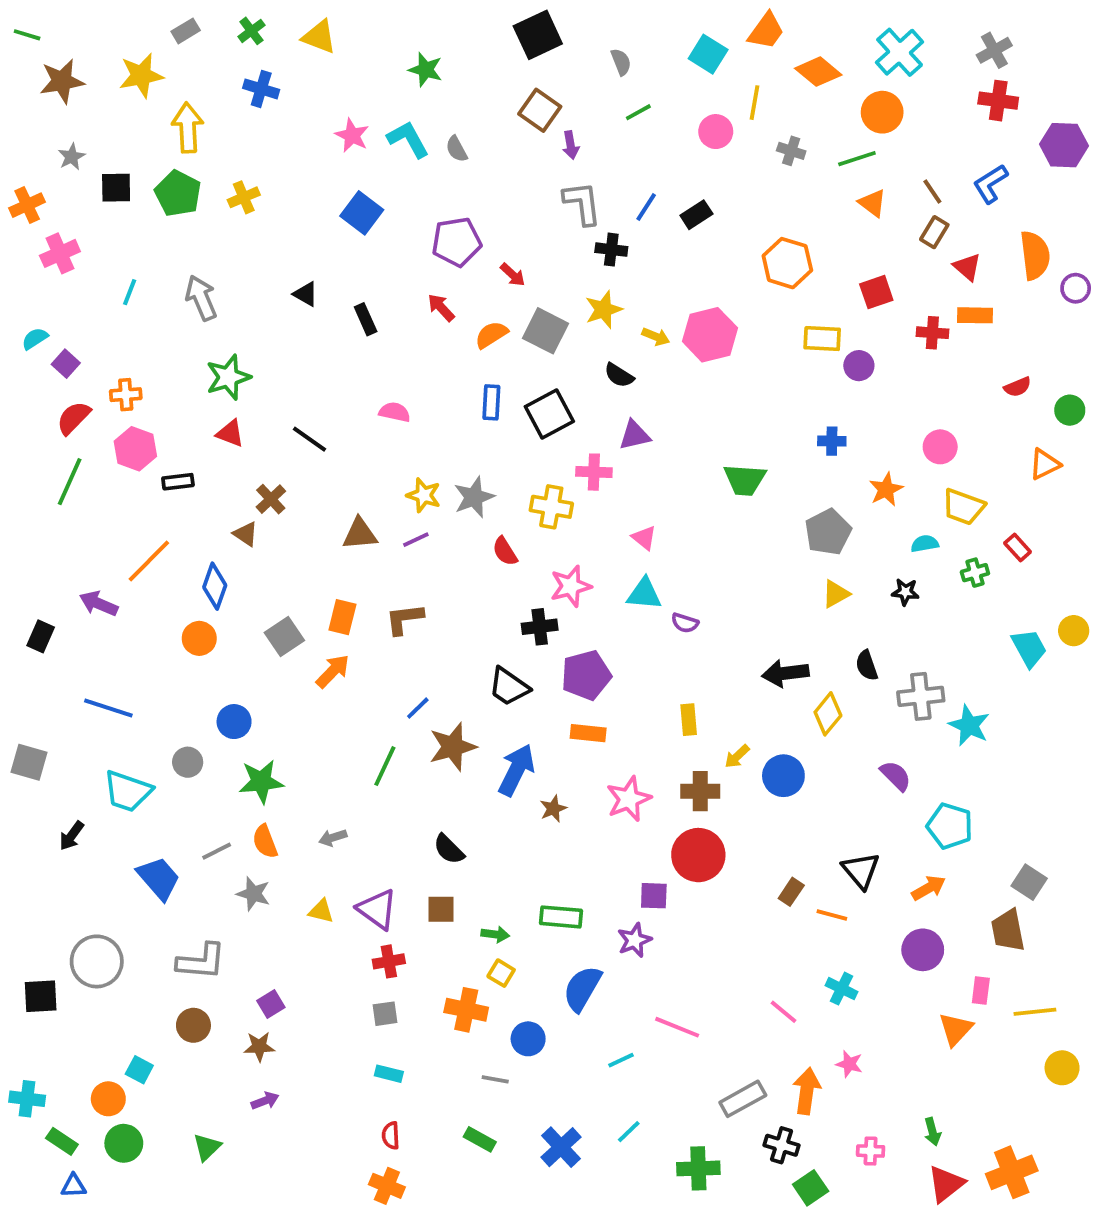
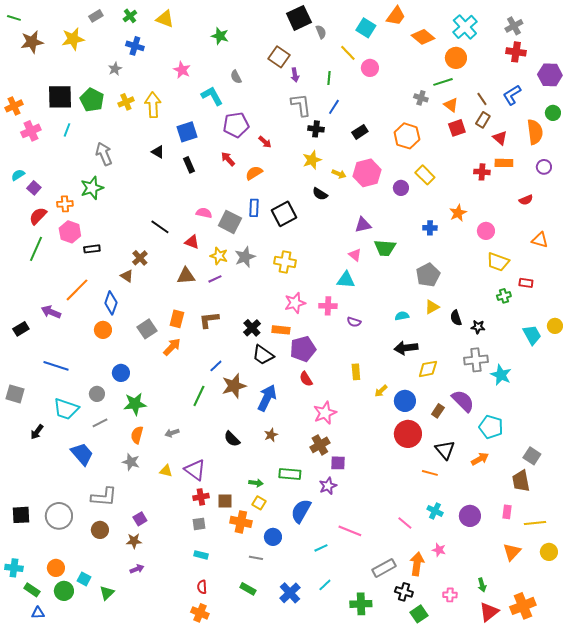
black square: (538, 35) -> (299, 18), moved
yellow line: (754, 103) -> (348, 53), moved, turned -54
green line: (638, 112) -> (329, 78), moved, turned -56
yellow arrow: (188, 128) -> (153, 105), moved
cyan L-shape: (408, 139) -> (212, 96), moved
gray cross: (791, 151) -> (421, 98), moved
gray star: (72, 157) -> (115, 69), moved
black square: (116, 188) -> (60, 97), size x1.5
blue square: (362, 213) -> (187, 132), moved, turned 35
black rectangle: (696, 215) -> (360, 132), moved
purple circle: (1076, 288) -> (544, 167), moved
cyan line: (130, 292) -> (67, 130), moved
red square: (876, 292) -> (457, 128), moved
gray square: (546, 331) -> (230, 222), moved
yellow rectangle: (822, 339) -> (425, 175), turned 42
purple circle: (859, 366) -> (401, 188), moved
green star: (228, 377) -> (92, 188), moved
green circle: (1070, 410) -> (553, 113), moved
red triangle: (230, 433) -> (192, 242), moved
purple triangle: (635, 435) -> (363, 225), moved
orange triangle: (1045, 464) -> (540, 240), turned 42
pink cross: (594, 472) -> (328, 306), moved
orange star: (886, 489) -> (458, 213), moved
pink triangle: (644, 538) -> (355, 255), moved
cyan semicircle: (925, 544) -> (402, 316), moved
red rectangle: (1018, 547) -> (526, 283), turned -40
red semicircle: (505, 551) -> (306, 379), moved
black star: (905, 592) -> (478, 327), moved
cyan triangle: (644, 594) -> (346, 280), moved
black cross: (540, 627) -> (252, 328), moved, turned -36
black rectangle: (41, 636) -> (21, 329), turned 35
black semicircle: (867, 665) -> (456, 318), moved
yellow diamond: (828, 714) -> (428, 369), turned 40
orange rectangle: (588, 733) -> (281, 330), moved
purple semicircle: (896, 776) -> (463, 401), size x1.4
brown cross: (700, 791) -> (320, 445), moved, turned -30
brown star: (553, 809) -> (271, 435), moved
orange semicircle: (265, 841) -> (137, 435), turned 36
gray line: (217, 851) -> (100, 423), moved
red circle: (698, 855) -> (408, 434), moved
brown rectangle: (791, 892) -> (438, 411), moved
brown square: (441, 909) -> (225, 501), moved
purple circle: (923, 950) -> (470, 516), moved
gray circle: (97, 961) -> (59, 516), moved
orange triangle: (956, 1029) -> (512, 552), moved
cyan square: (139, 1070) -> (84, 579), moved

